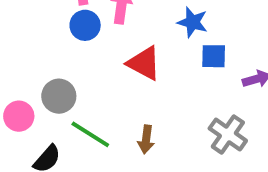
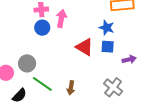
blue star: (193, 22) -> (107, 28), moved
red triangle: (144, 63) -> (85, 47), moved

